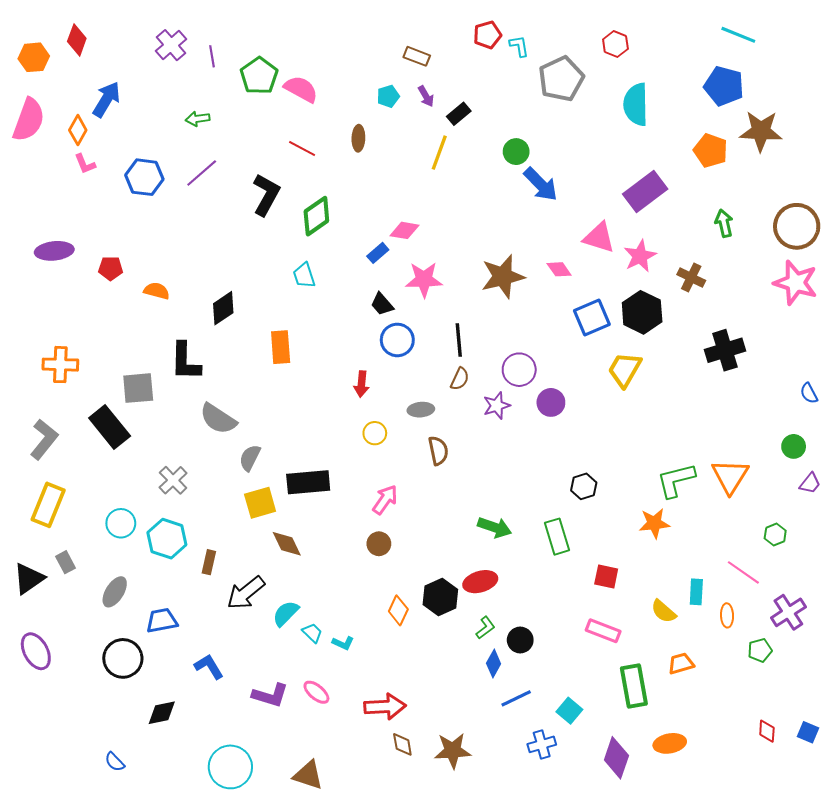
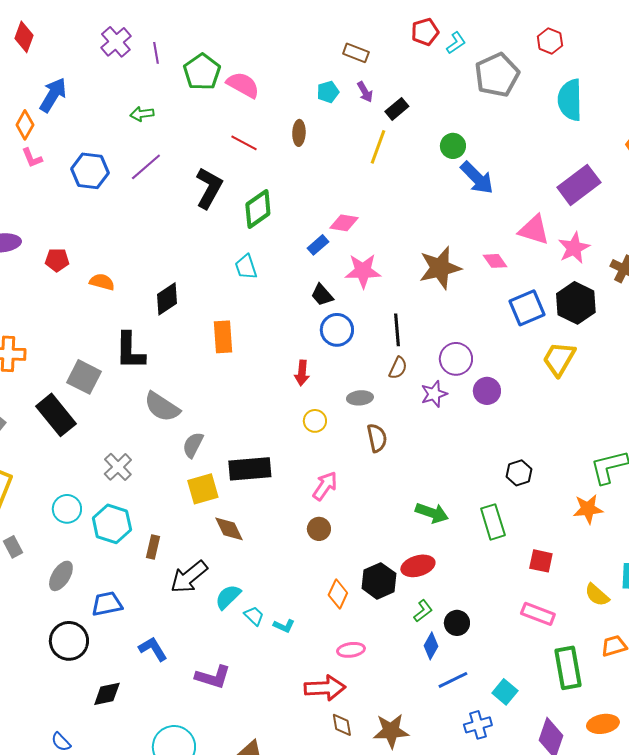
cyan L-shape: (519, 46) -> (456, 43), turned 65
gray square: (138, 388) -> (84, 377), turned 32
pink ellipse: (316, 692) -> (351, 650), moved, turned -48

